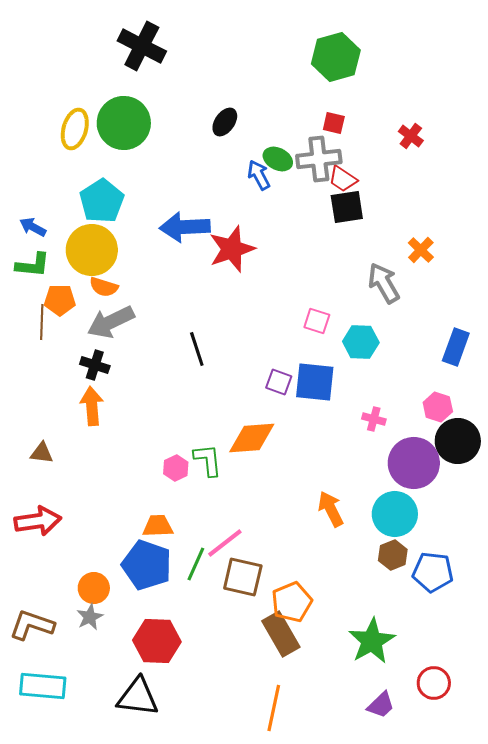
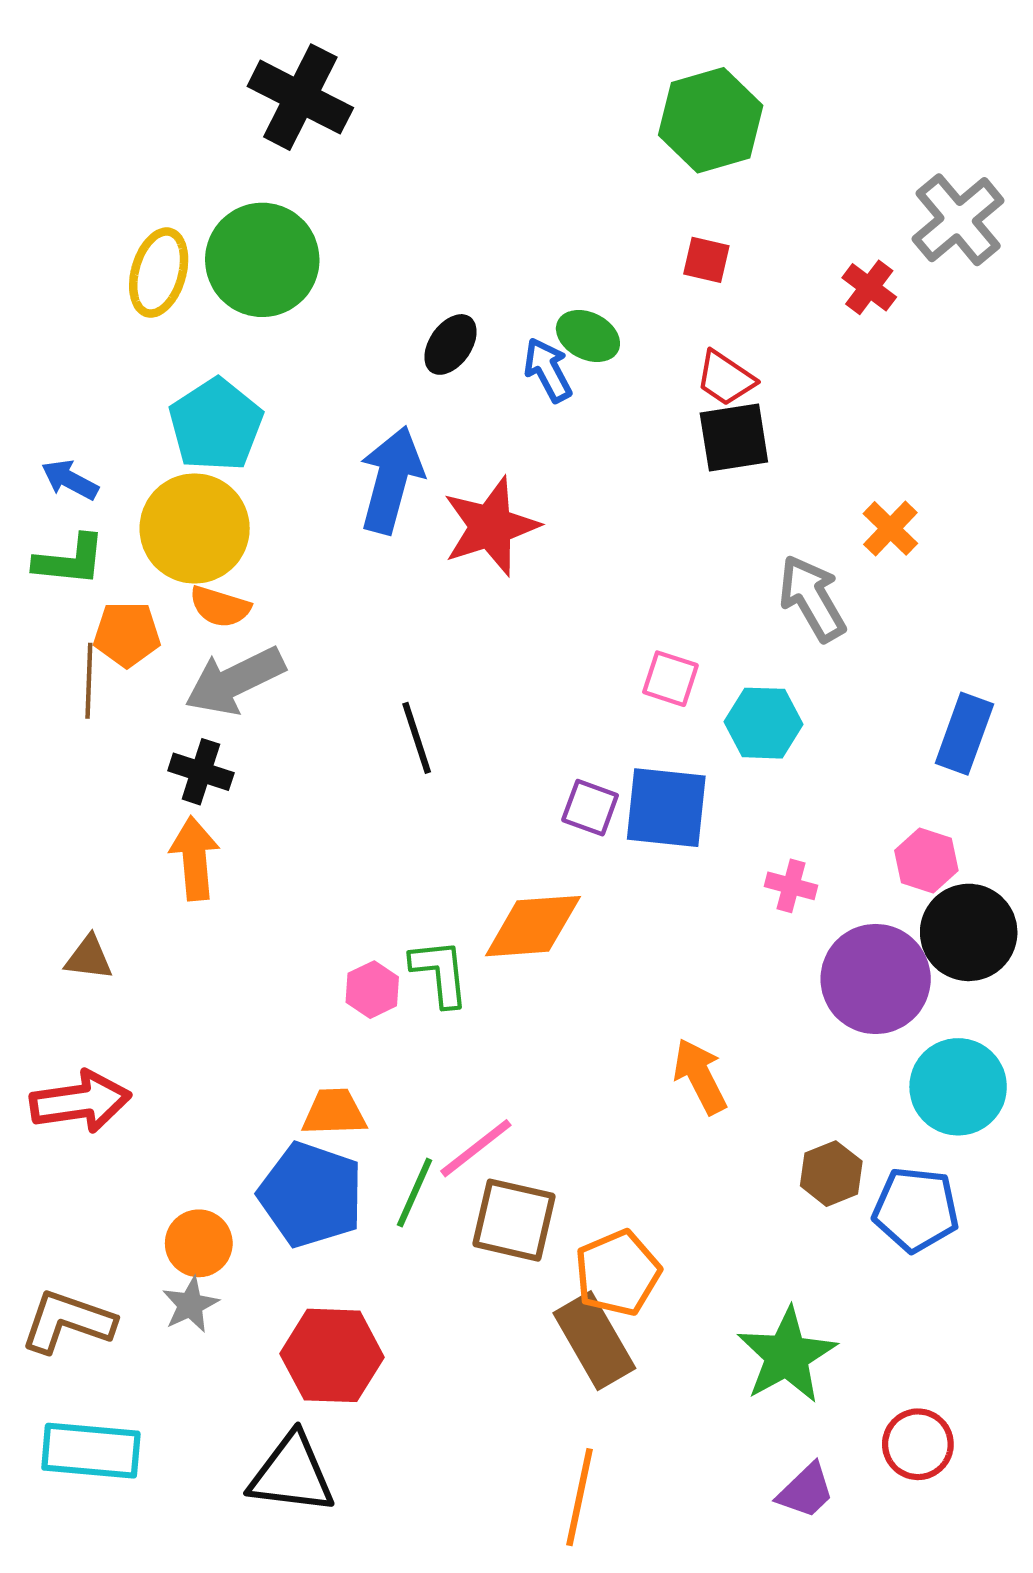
black ellipse: (225, 122) -> (450, 344), moved
gray cross: (319, 159) -> (958, 220), moved, turned -33
blue arrow: (185, 227) -> (391, 480), turned 108
cyan circle: (395, 514) -> (958, 1087), moved

